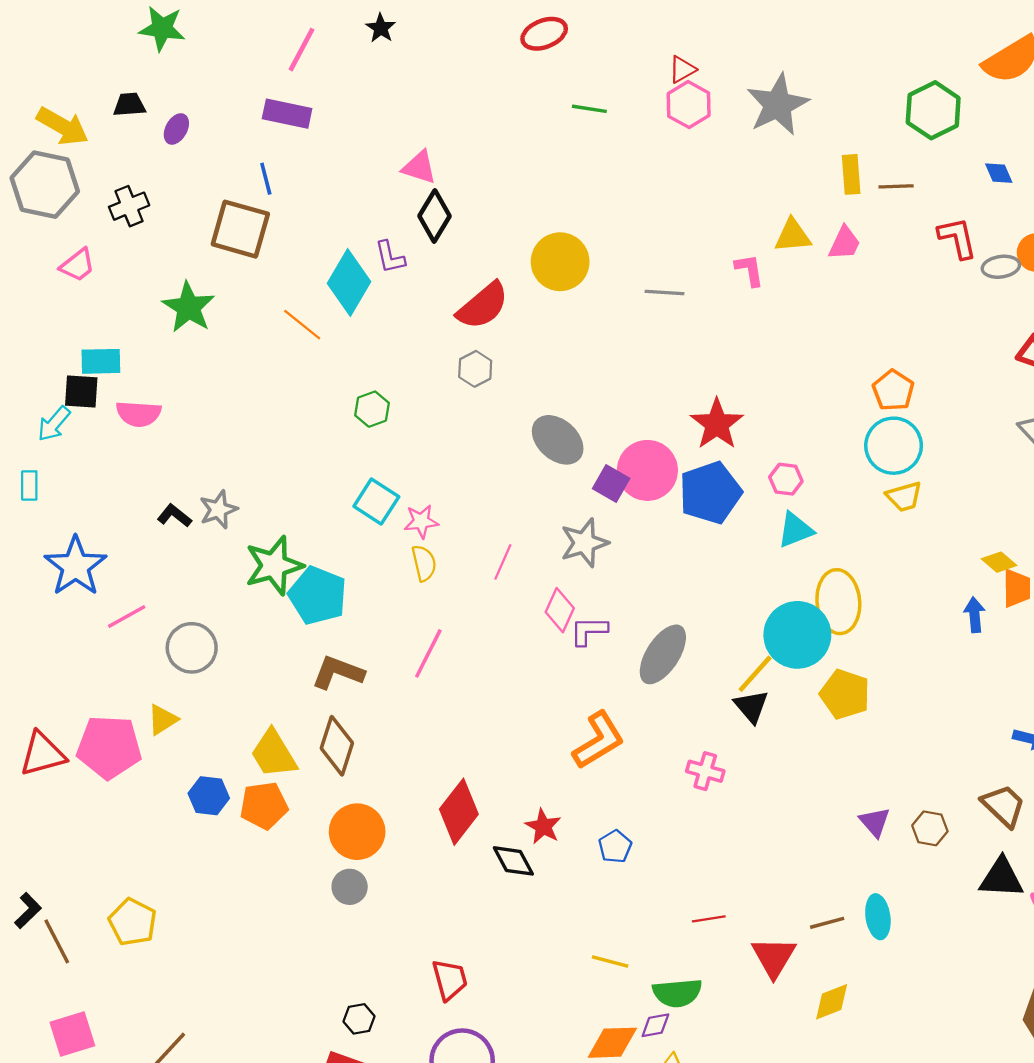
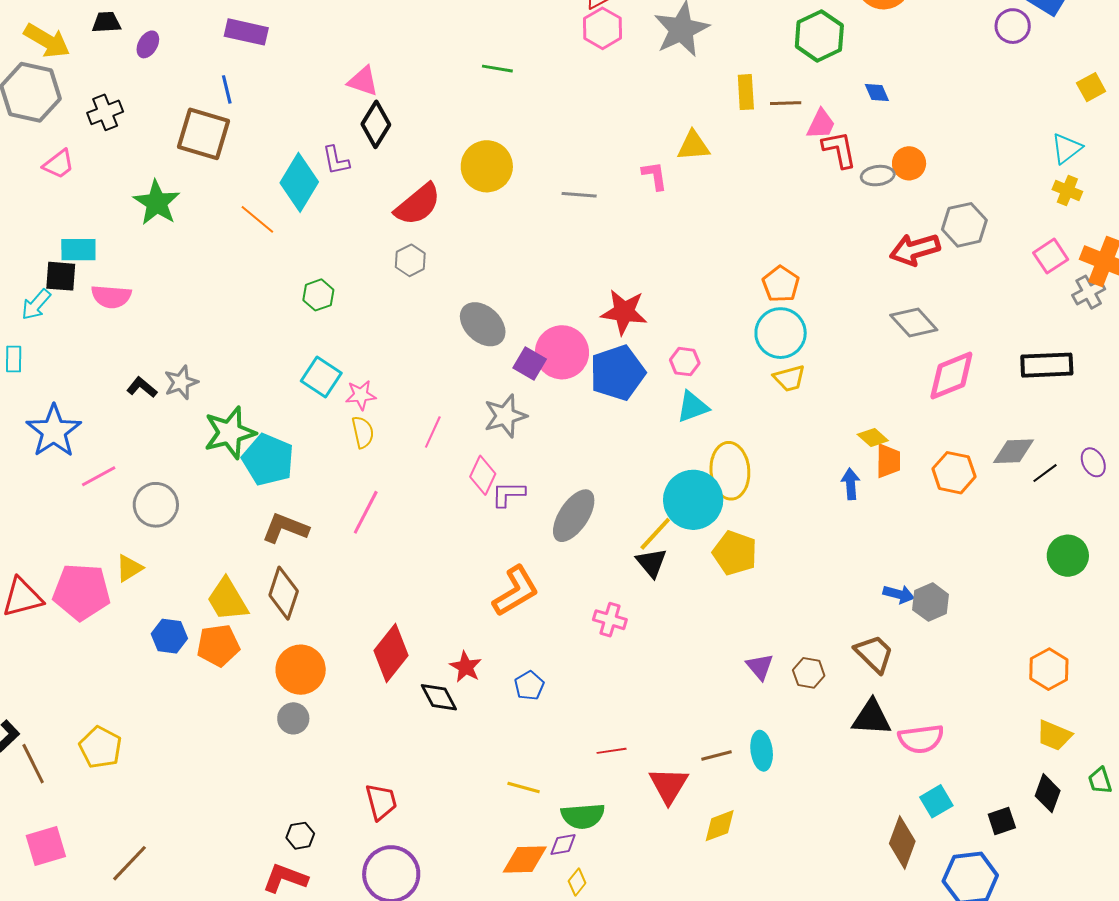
green line: (589, 109) -> (497, 69), moved
pink trapezoid: (844, 243) -> (821, 124), moved
red star: (717, 424) -> (624, 312), turned -30

